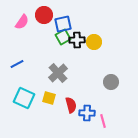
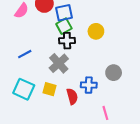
black cross: (77, 40) -> (67, 41), moved
blue line: (17, 64) -> (25, 54), moved
blue cross: (87, 113) -> (89, 85), moved

